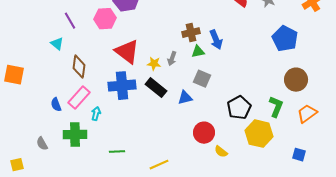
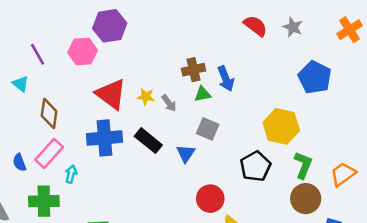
gray arrow: (172, 59) -> (169, 103), turned -56
yellow star: (154, 64) -> (146, 97), moved
brown circle: (296, 80) -> (306, 199), moved
blue triangle: (185, 98) -> (186, 153), turned -42
yellow hexagon: (259, 134) -> (281, 126), moved

